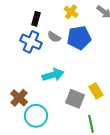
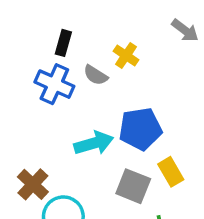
yellow cross: (71, 12) -> (126, 55), moved
blue pentagon: (79, 38) -> (140, 129), moved

